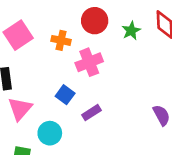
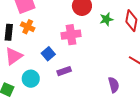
orange cross: (61, 40) -> (28, 27), moved

